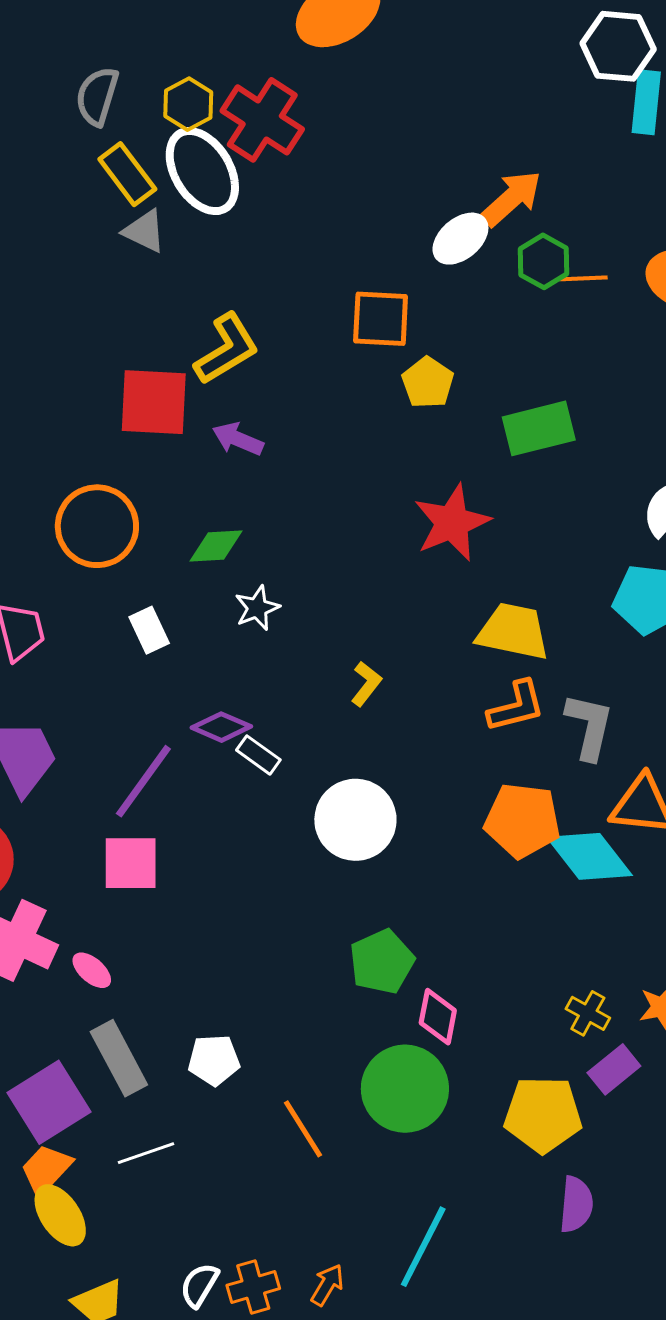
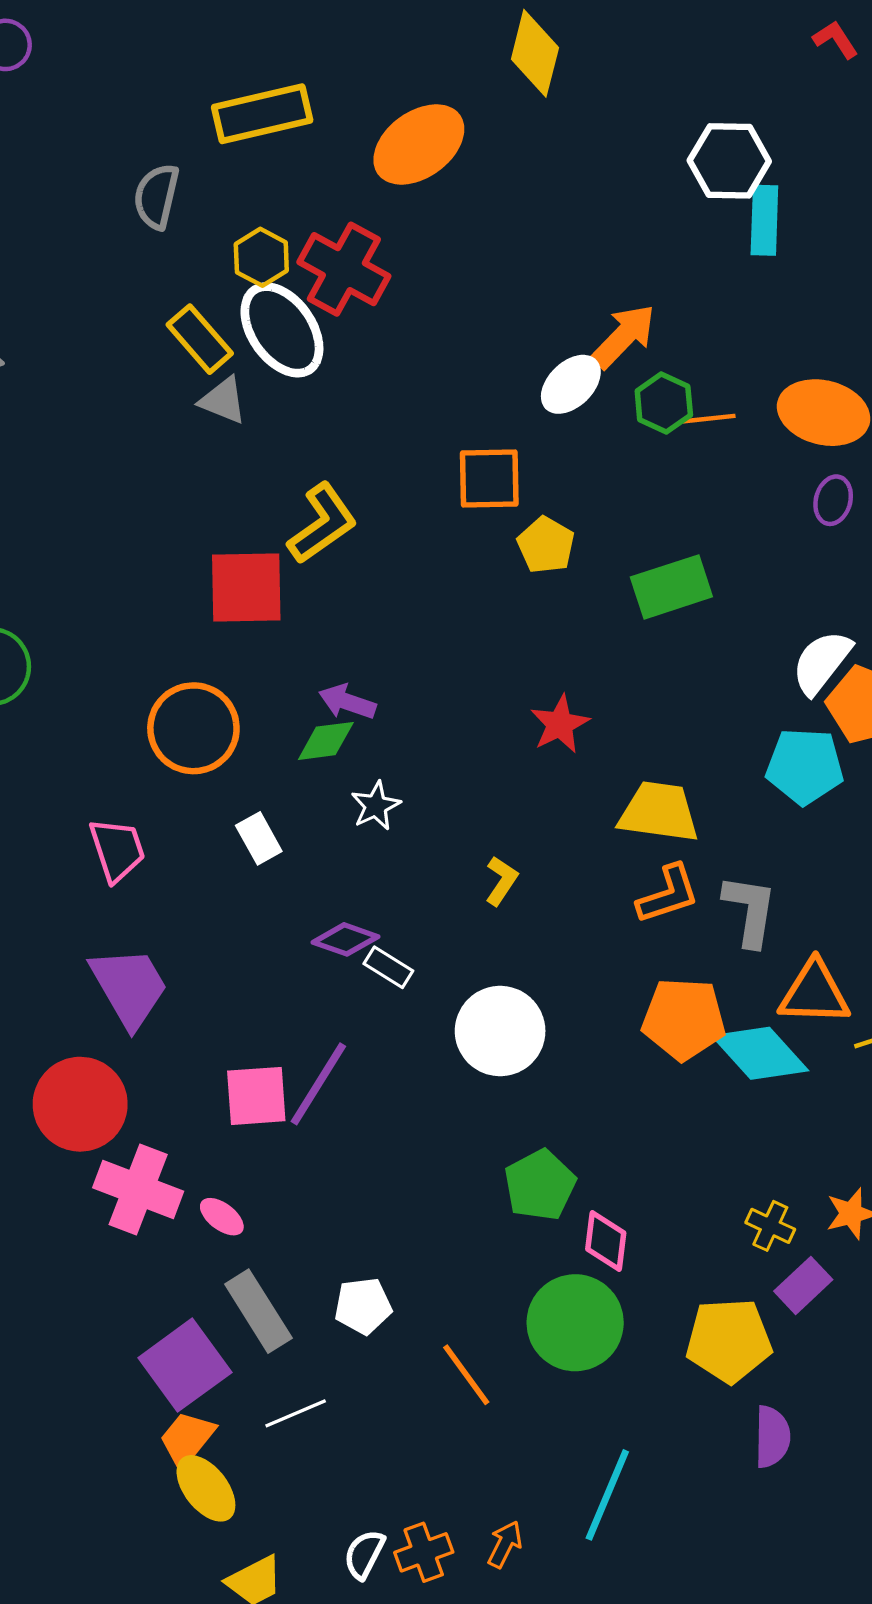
gray semicircle: (97, 96) -> (156, 196), moved
purple arrow: (238, 439) -> (347, 702), moved
red star: (452, 523) -> (560, 724), moved, size x0.7
purple line: (143, 781) -> (318, 1084), moved

